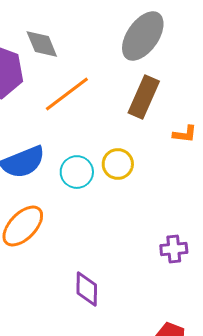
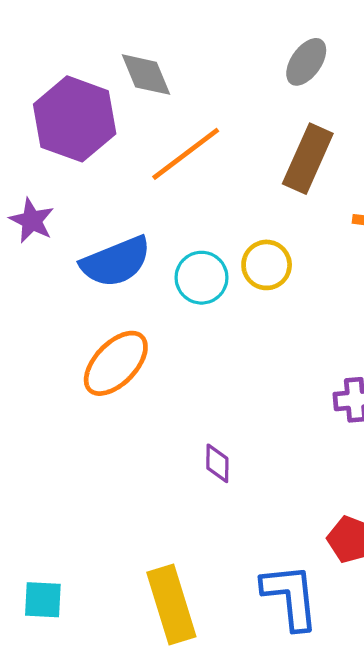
gray ellipse: (143, 36) -> (306, 62), size x0.6
purple diamond: (87, 289) -> (217, 463), size x0.7

